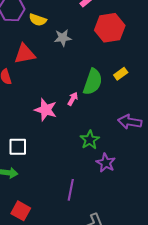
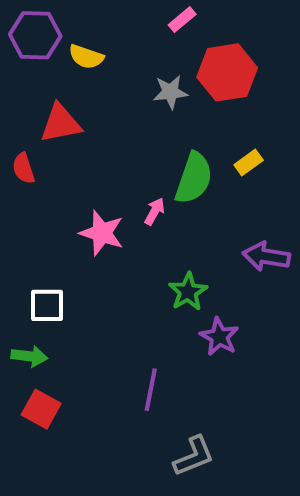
gray star: (63, 38) -> (170, 92), moved
red square: (21, 211) -> (41, 409), moved

